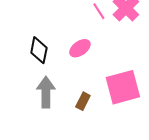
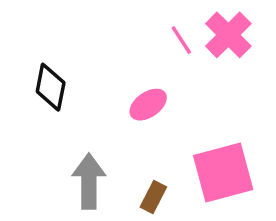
black diamond: (39, 50) -> (51, 87), moved

